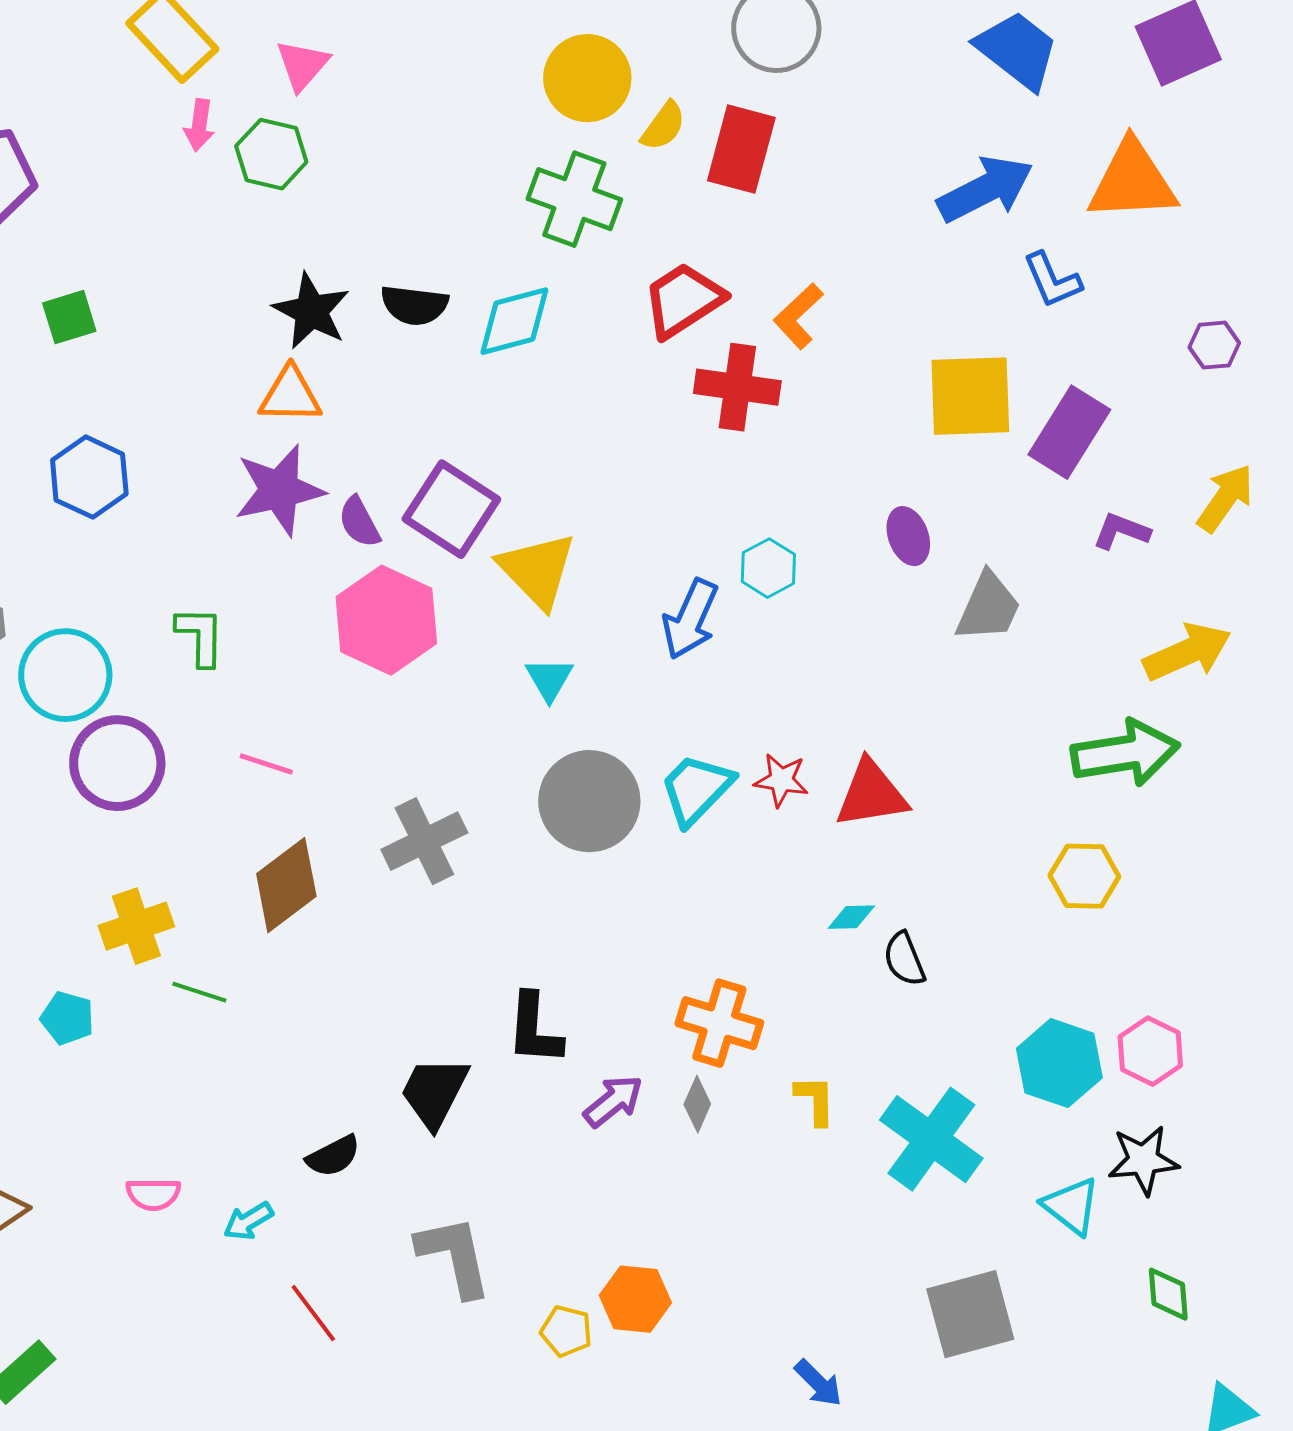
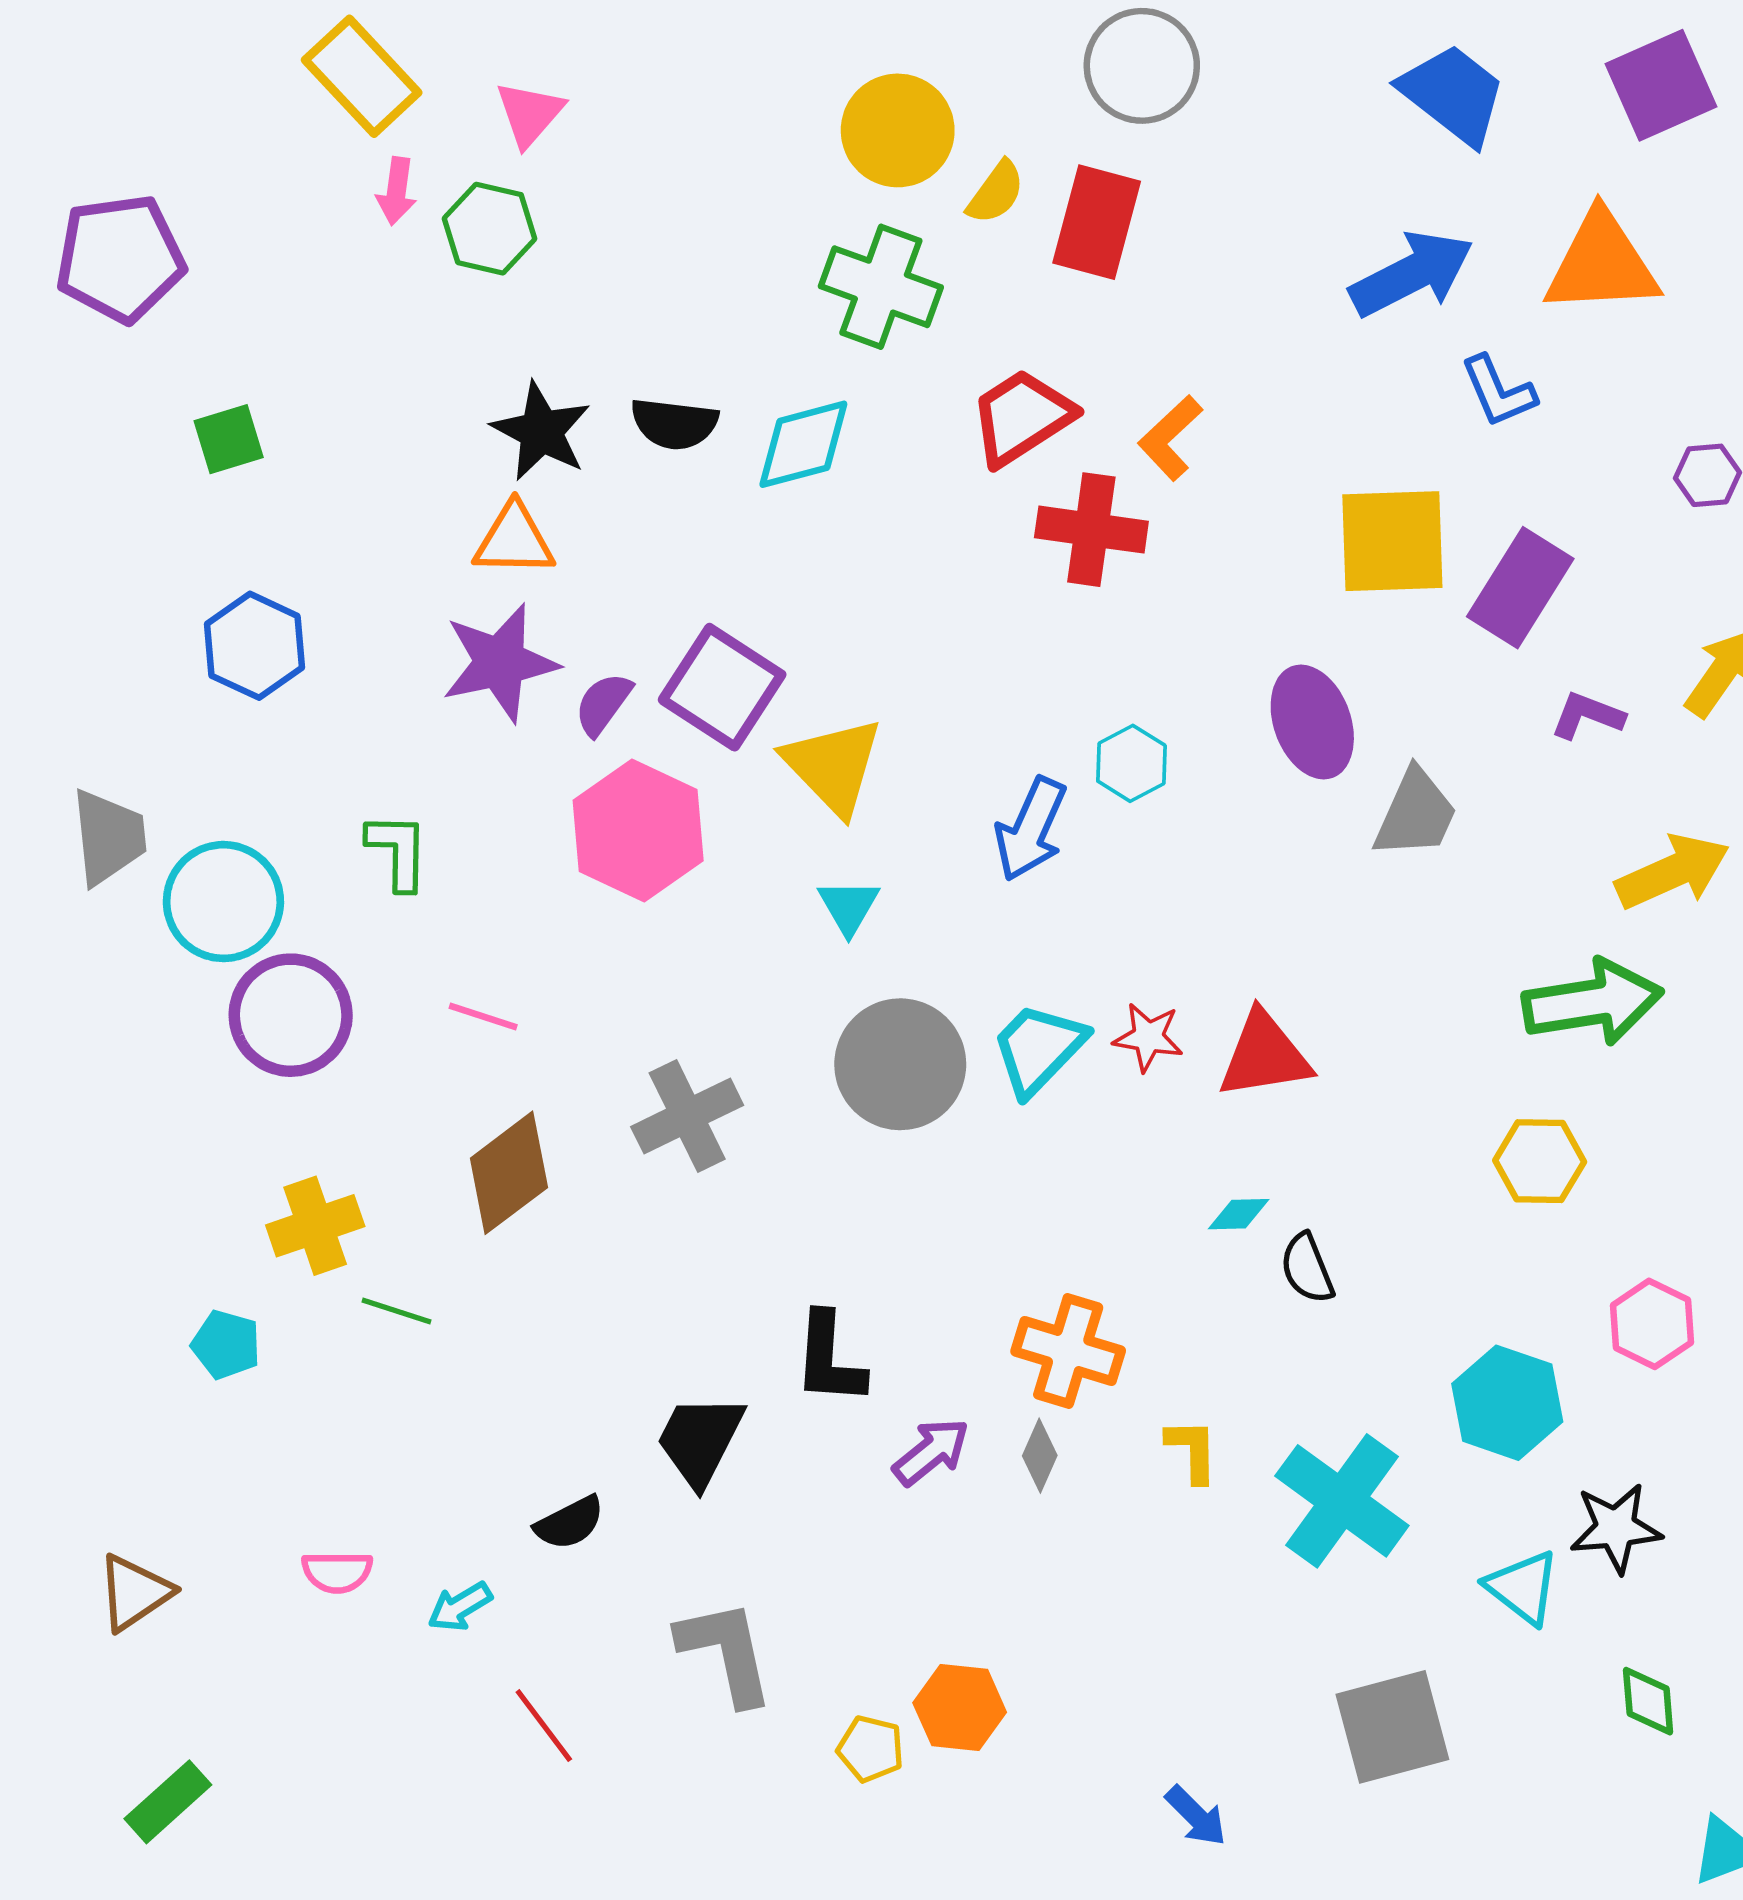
purple semicircle: (359, 522) -> (603, 704), turned 64
purple ellipse: (908, 536) -> (1312, 722), size x1.5
pink hexagon: (1150, 1051) -> (1652, 1324), moved

